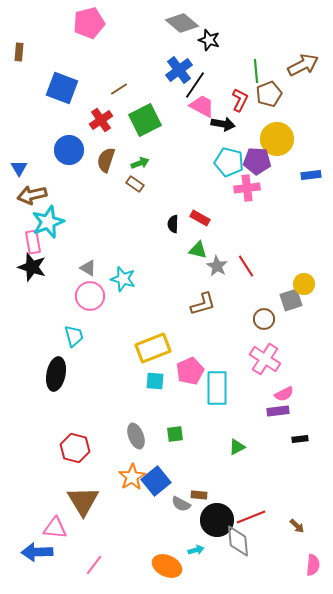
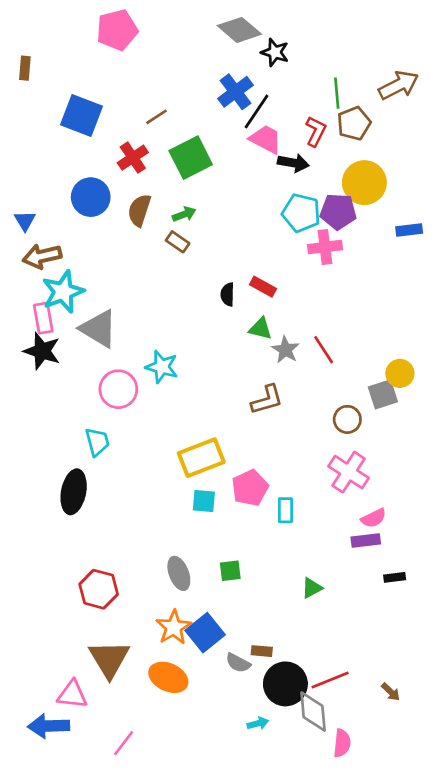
gray triangle: (88, 268) -> (99, 329), moved, size x1.8
cyan rectangle: (217, 388) -> (285, 510), size x0.6
pink semicircle: (313, 565) -> (342, 743), moved
orange ellipse: (167, 566) -> (168, 677), moved

